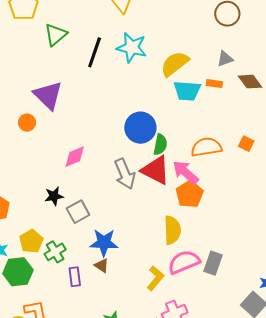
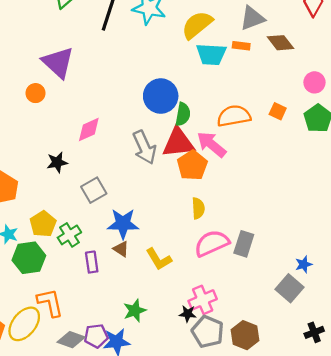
gray triangle: (225, 59) -> (252, 18), size x1.4
red triangle: (156, 170) -> (178, 143), turned -32
orange pentagon: (190, 194) -> (192, 165), moved
black star: (54, 196) -> (57, 162), moved
yellow semicircle: (172, 230) -> (198, 208), size x0.7
yellow L-shape: (155, 278) -> (159, 259), moved, turned 110

